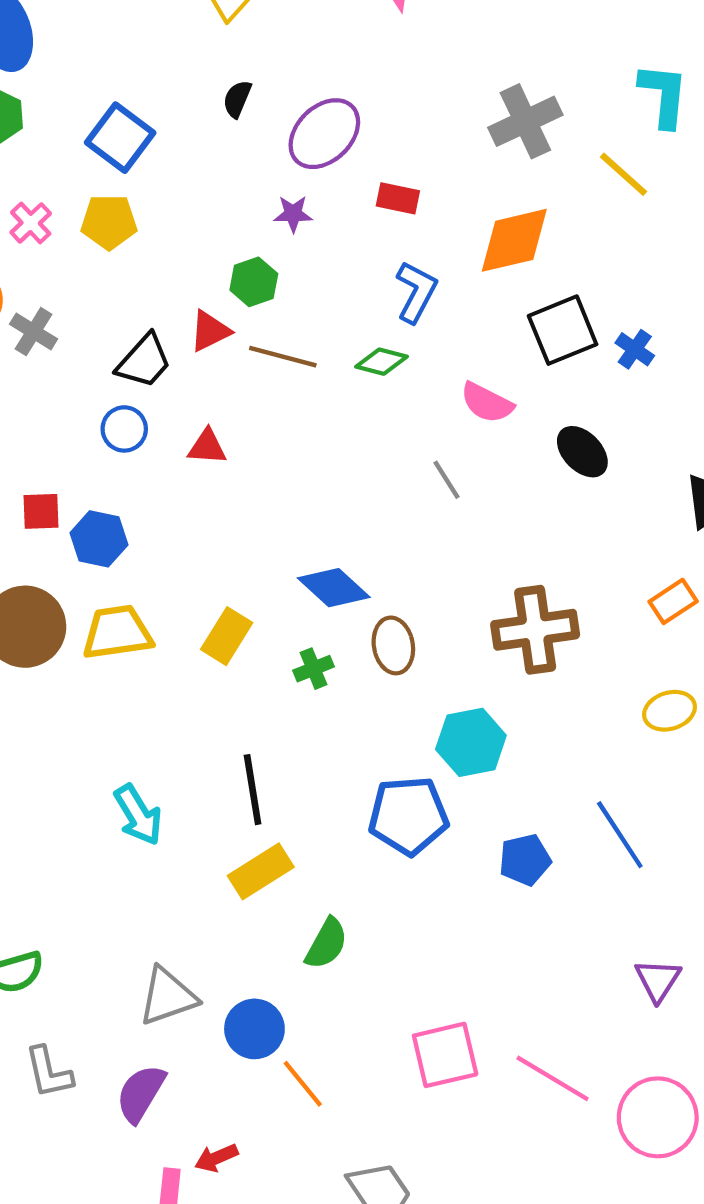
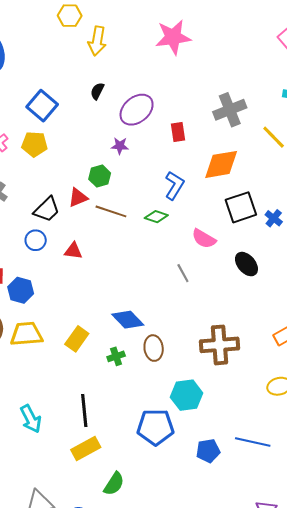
red rectangle: (398, 198) -> (178, 132), moved, turned 66
blue line: (620, 835) -> (253, 442), turned -48

